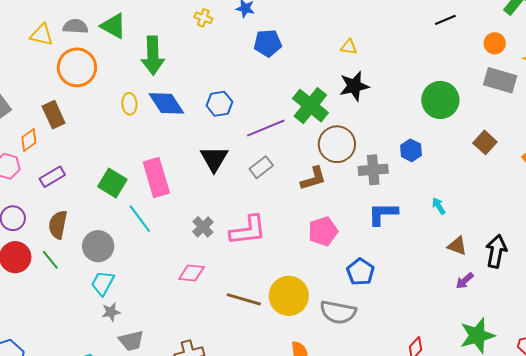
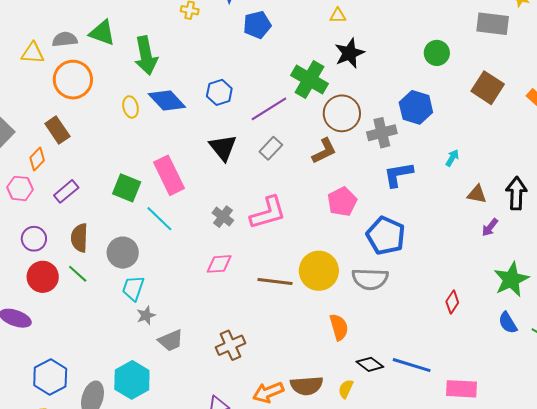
green circle: (440, 100) -> (437, 53), size x0.7
brown square: (485, 142) -> (488, 88), size x1.4
blue hexagon: (411, 150) -> (416, 107), size x1.5
cyan arrow: (439, 206) -> (452, 158), turned 72
blue pentagon: (360, 272) -> (386, 236), size x1.4

